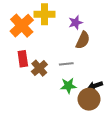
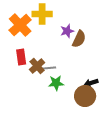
purple star: (76, 23) -> (67, 31), moved
gray line: (66, 64) -> (49, 68), moved
green star: (68, 86) -> (56, 83), moved

